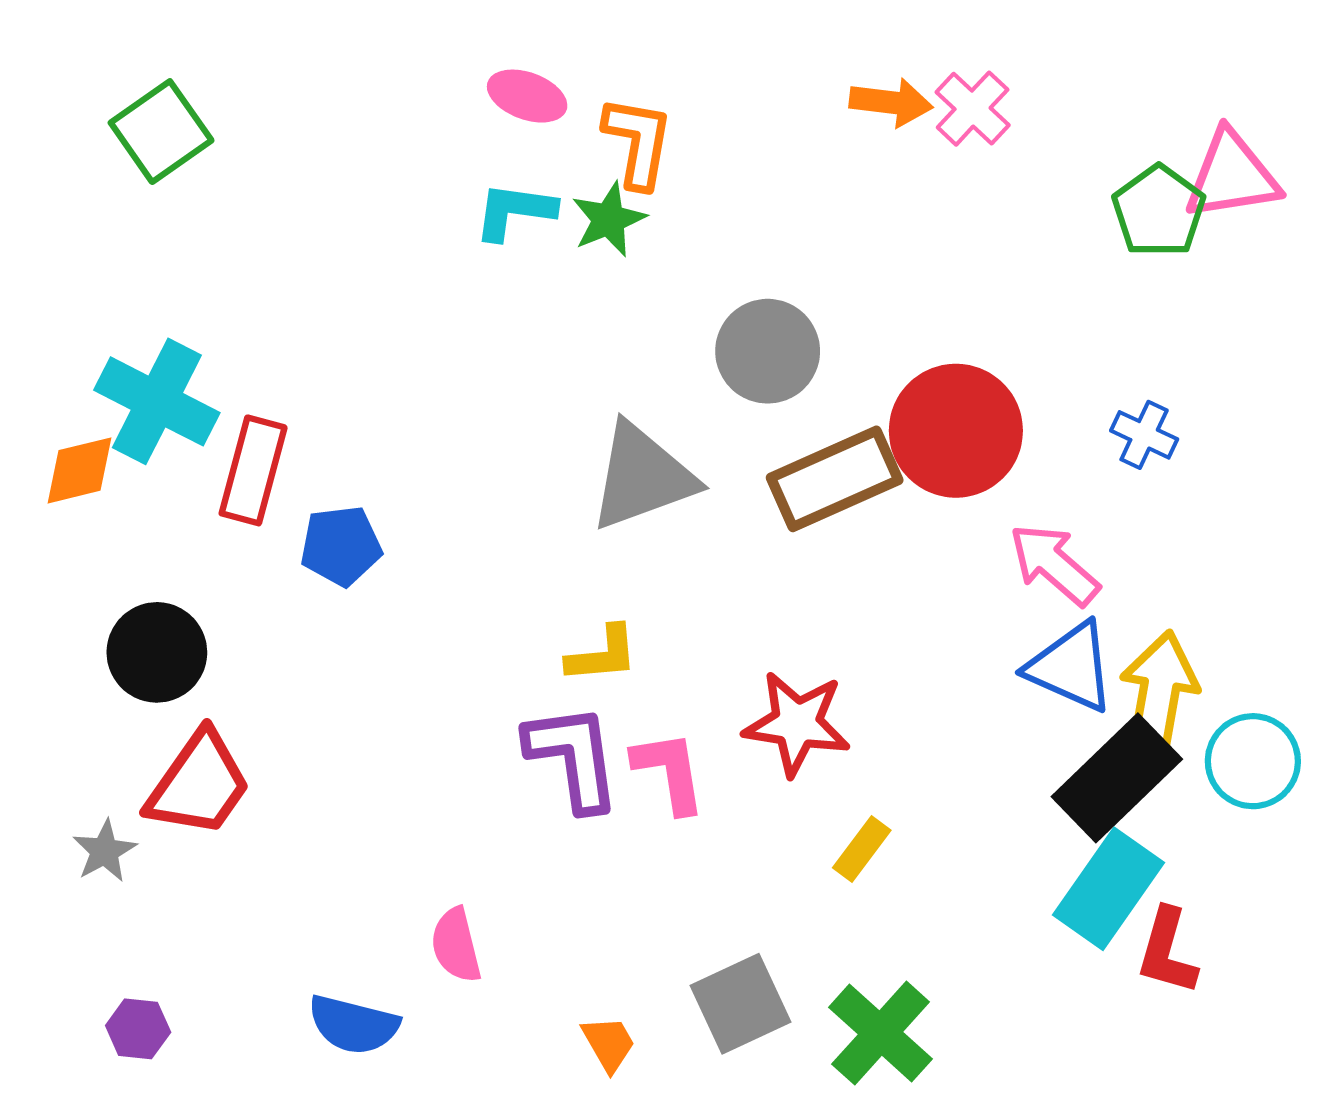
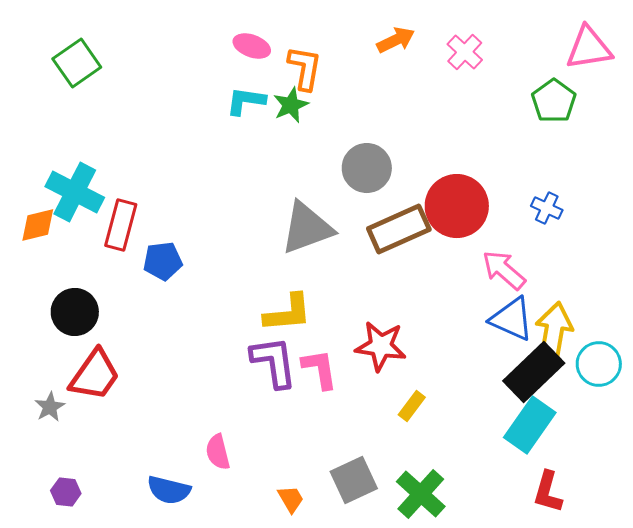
orange arrow: (891, 102) -> (396, 40), moved, turned -33
pink triangle: (1232, 176) -> (589, 48), moved
yellow L-shape: (602, 654) -> (288, 313), size x1.4
red L-shape: (1167, 951) -> (548, 492), moved

